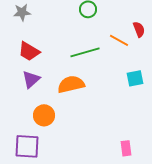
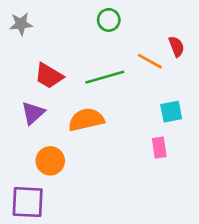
red trapezoid: (29, 51) -> (49, 76), moved
pink rectangle: (126, 148) -> (159, 148), moved

